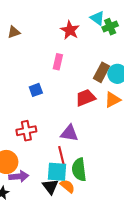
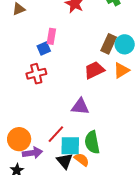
pink rectangle: (58, 62) -> (51, 36), moved
blue square: (36, 90) -> (44, 48), moved
red cross: (26, 131) -> (36, 74), moved
red line: (62, 156) -> (56, 134), moved, turned 60

